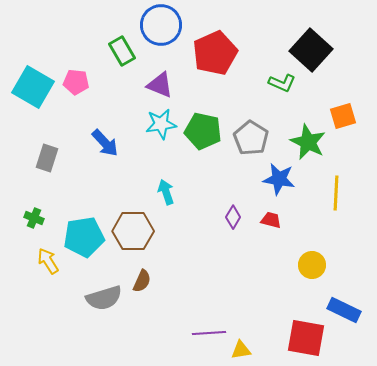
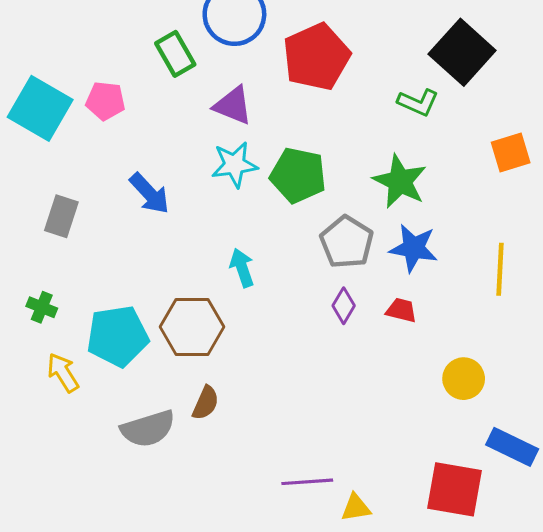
gray pentagon: (251, 138) -> (347, 242), moved
green star: (308, 142) -> (400, 181), moved

